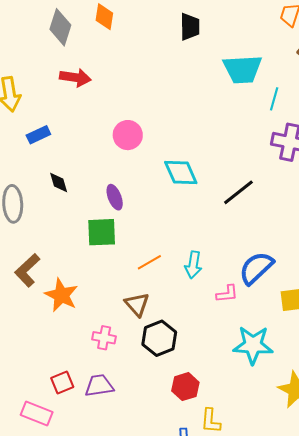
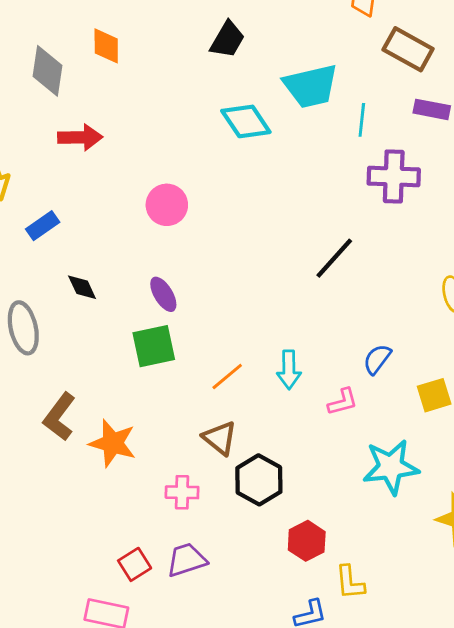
black trapezoid: (190, 27) -> (227, 40), turned 40
cyan diamond: (181, 173) -> (246, 121), moved
blue semicircle: (256, 268) -> (377, 359), size x0.6

